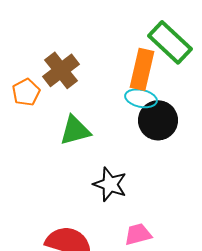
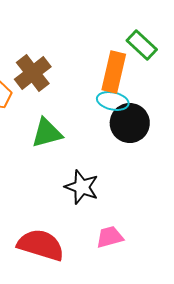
green rectangle: (170, 42) -> (142, 45), size x0.7

